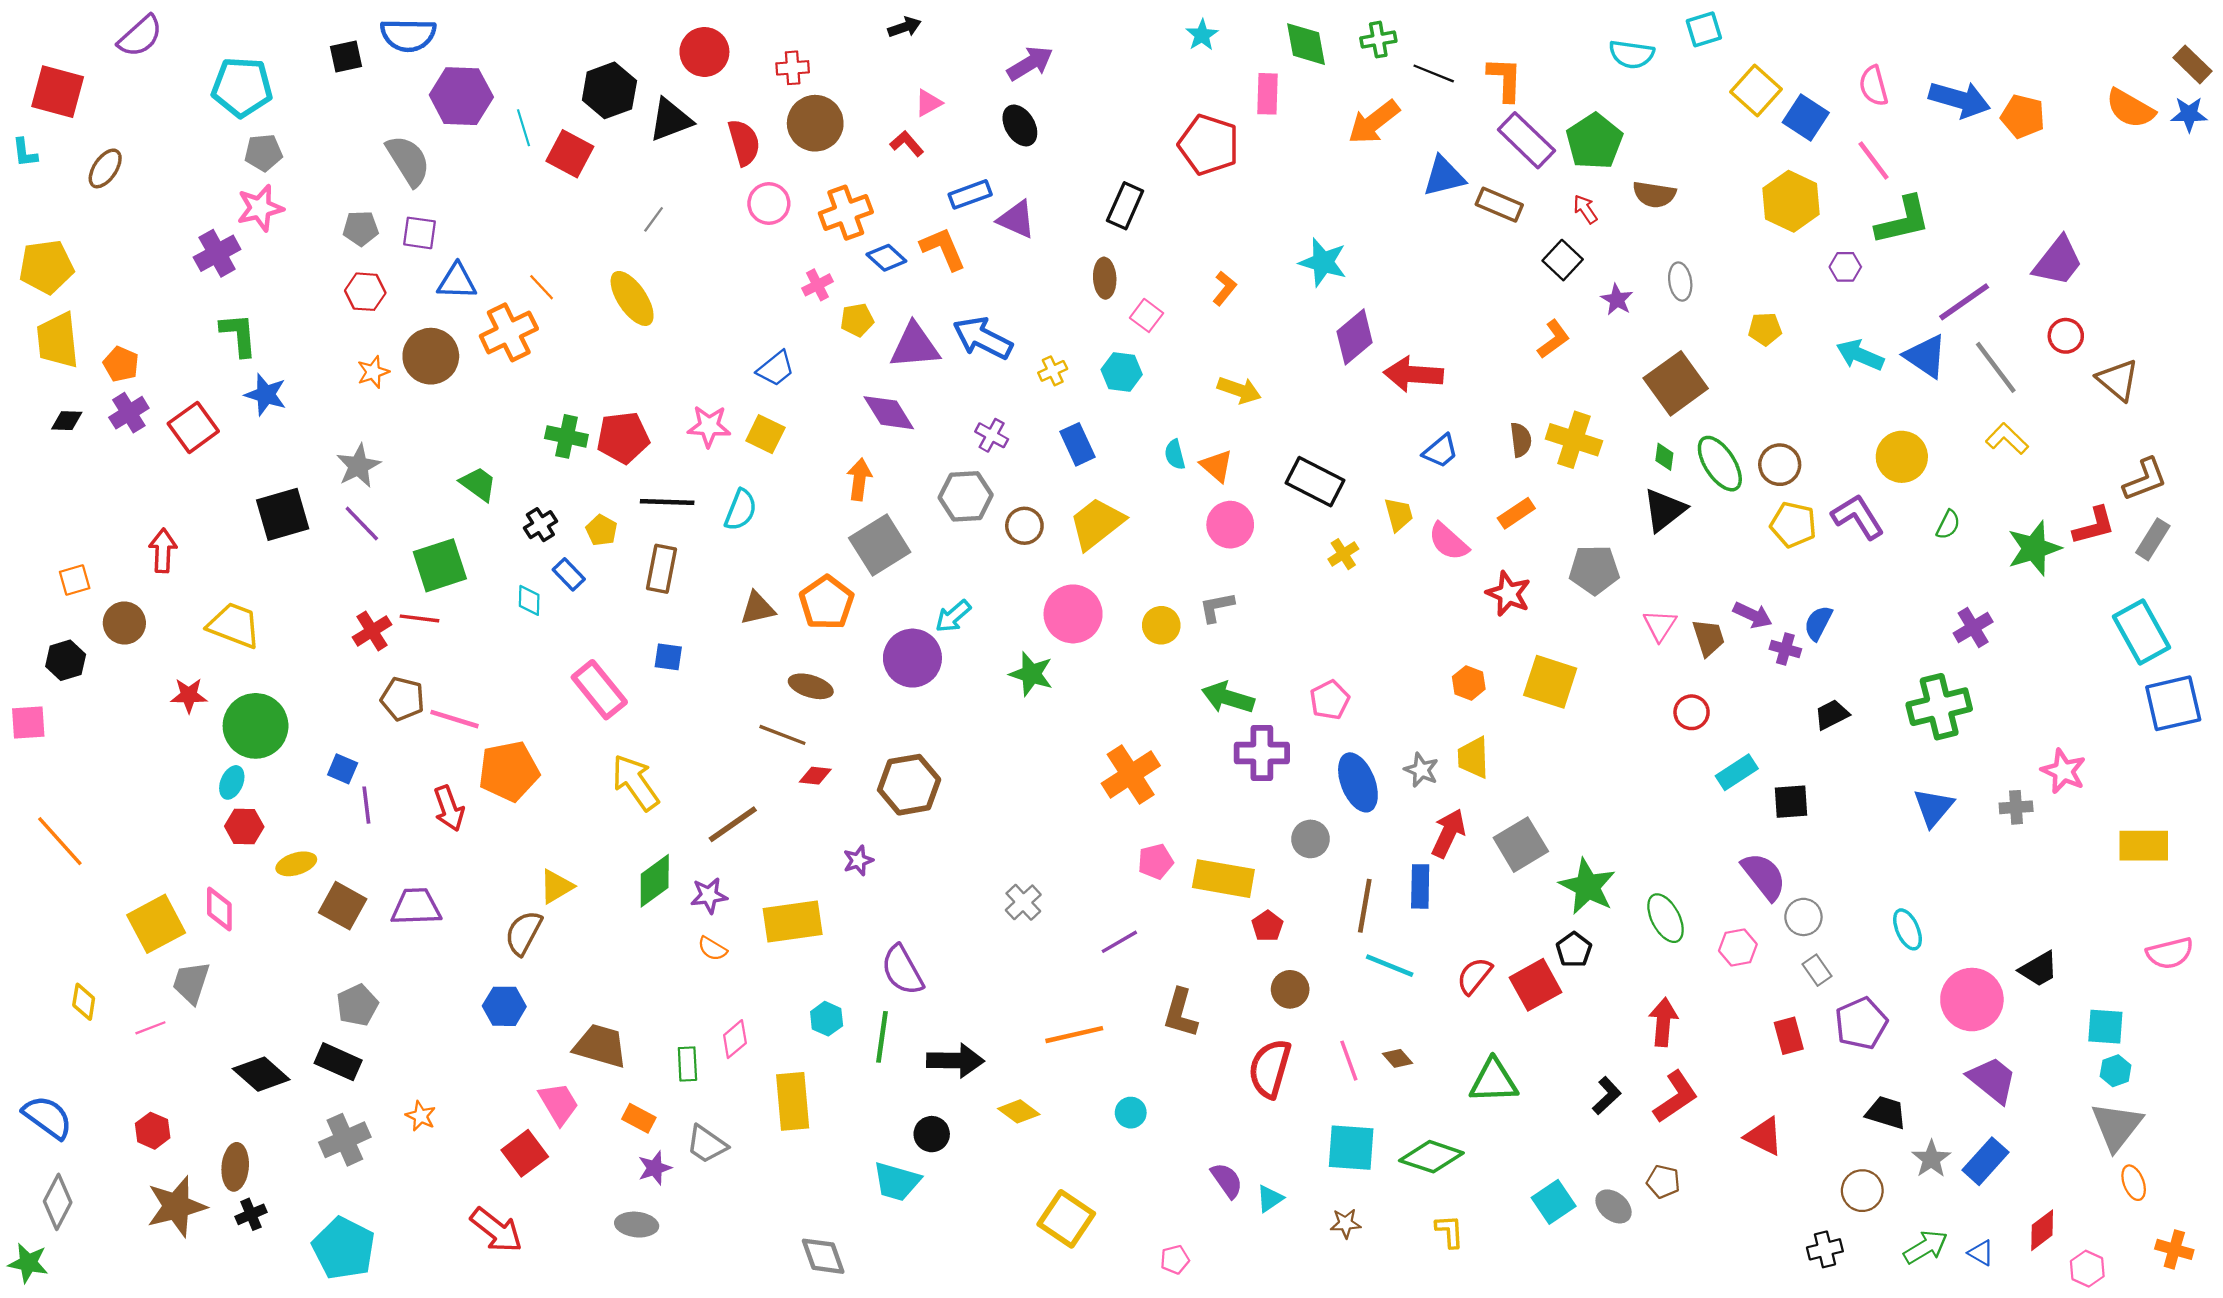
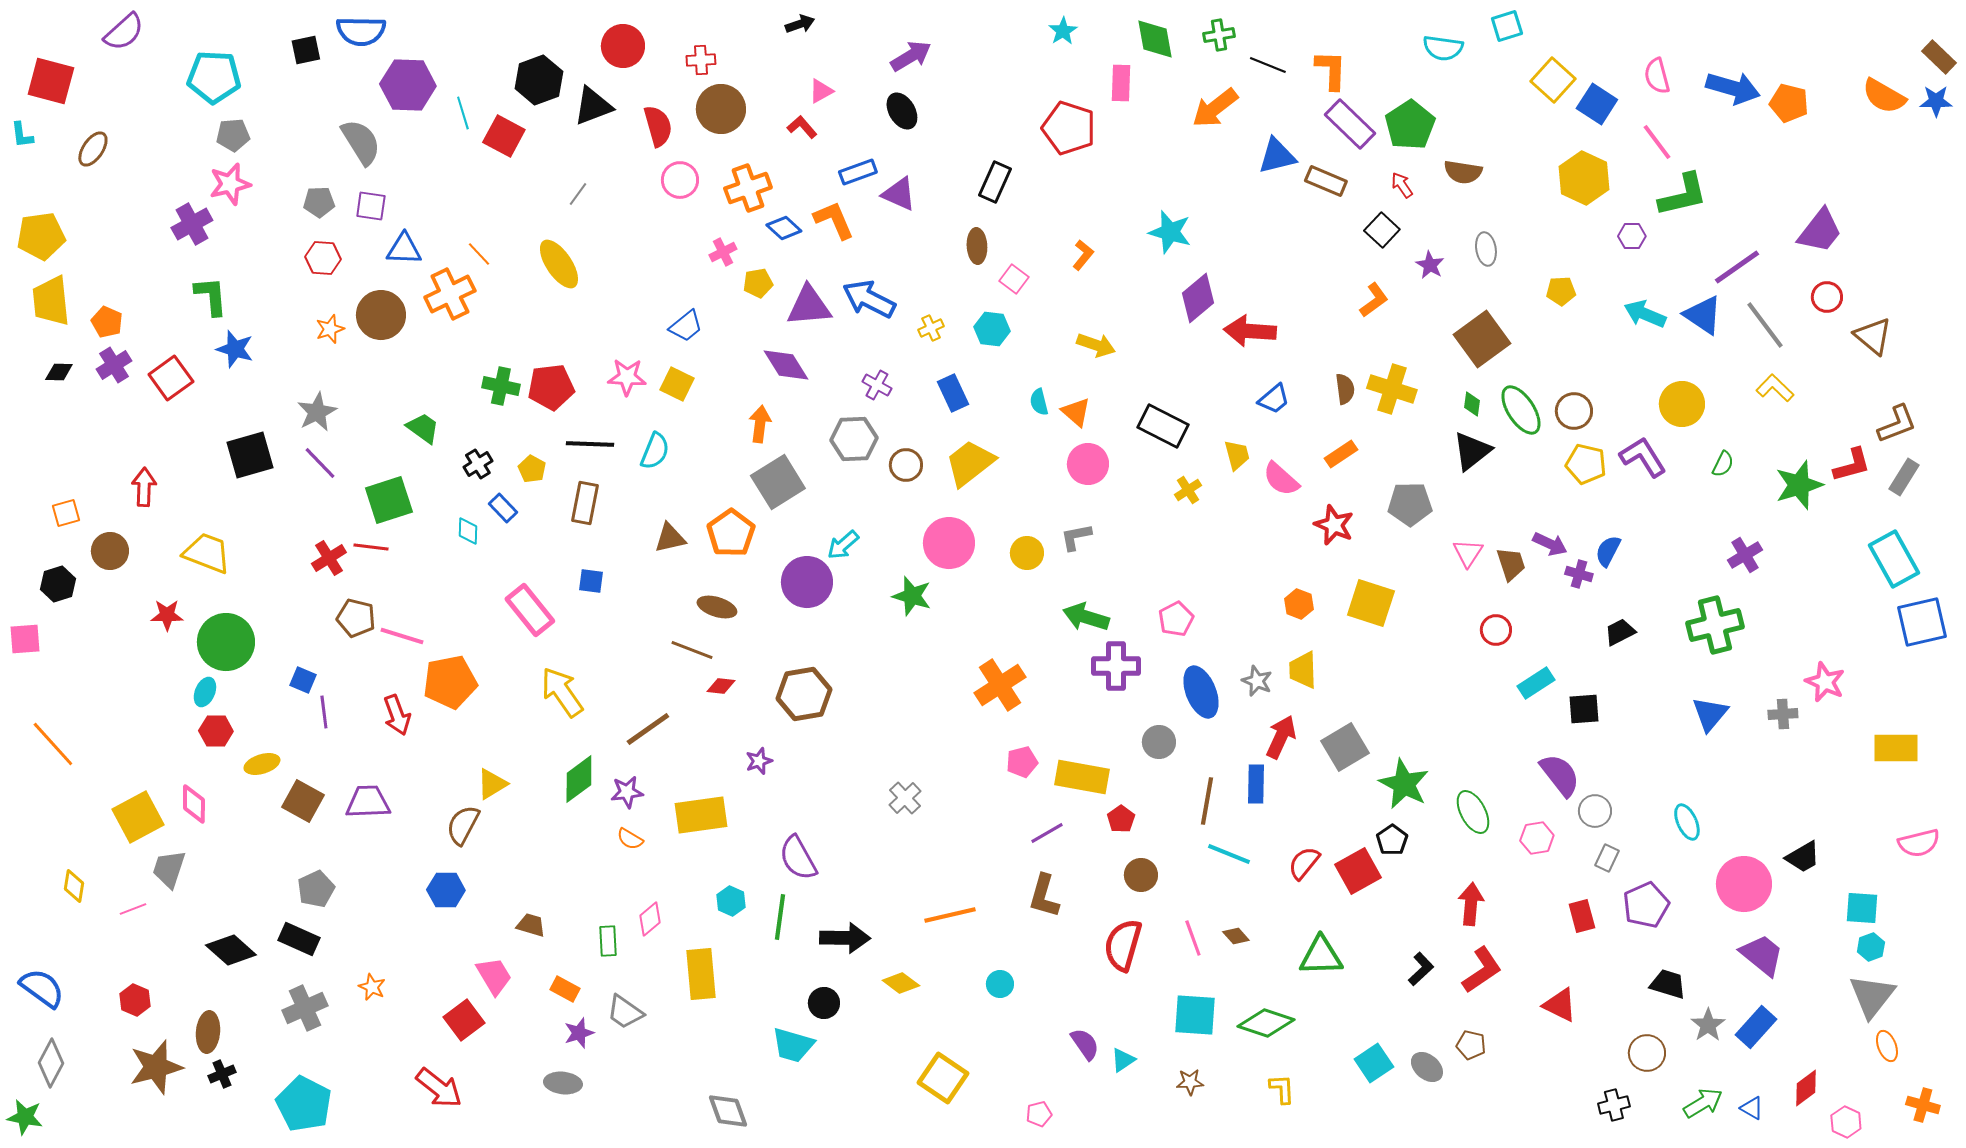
purple line: (1119, 942) -> (1047, 833), moved
gray rectangle: (1817, 970) -> (1607, 858), turned 60
brown trapezoid: (600, 1046) -> (531, 925), size x0.6

